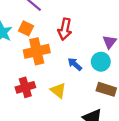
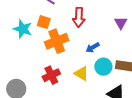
cyan circle: (101, 62) -> (103, 67), moved
blue arrow: (75, 64) -> (93, 48), turned -64

